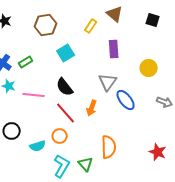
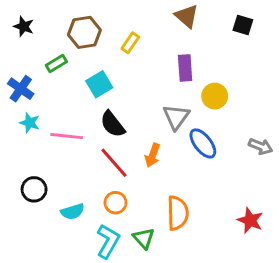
yellow rectangle: (91, 26) -> (130, 43), moved
cyan square: (66, 53) -> (99, 84), moved
green rectangle: (26, 62) -> (56, 63), moved
yellow circle: (149, 68) -> (215, 96), moved
orange circle: (60, 136) -> (115, 203), moved

